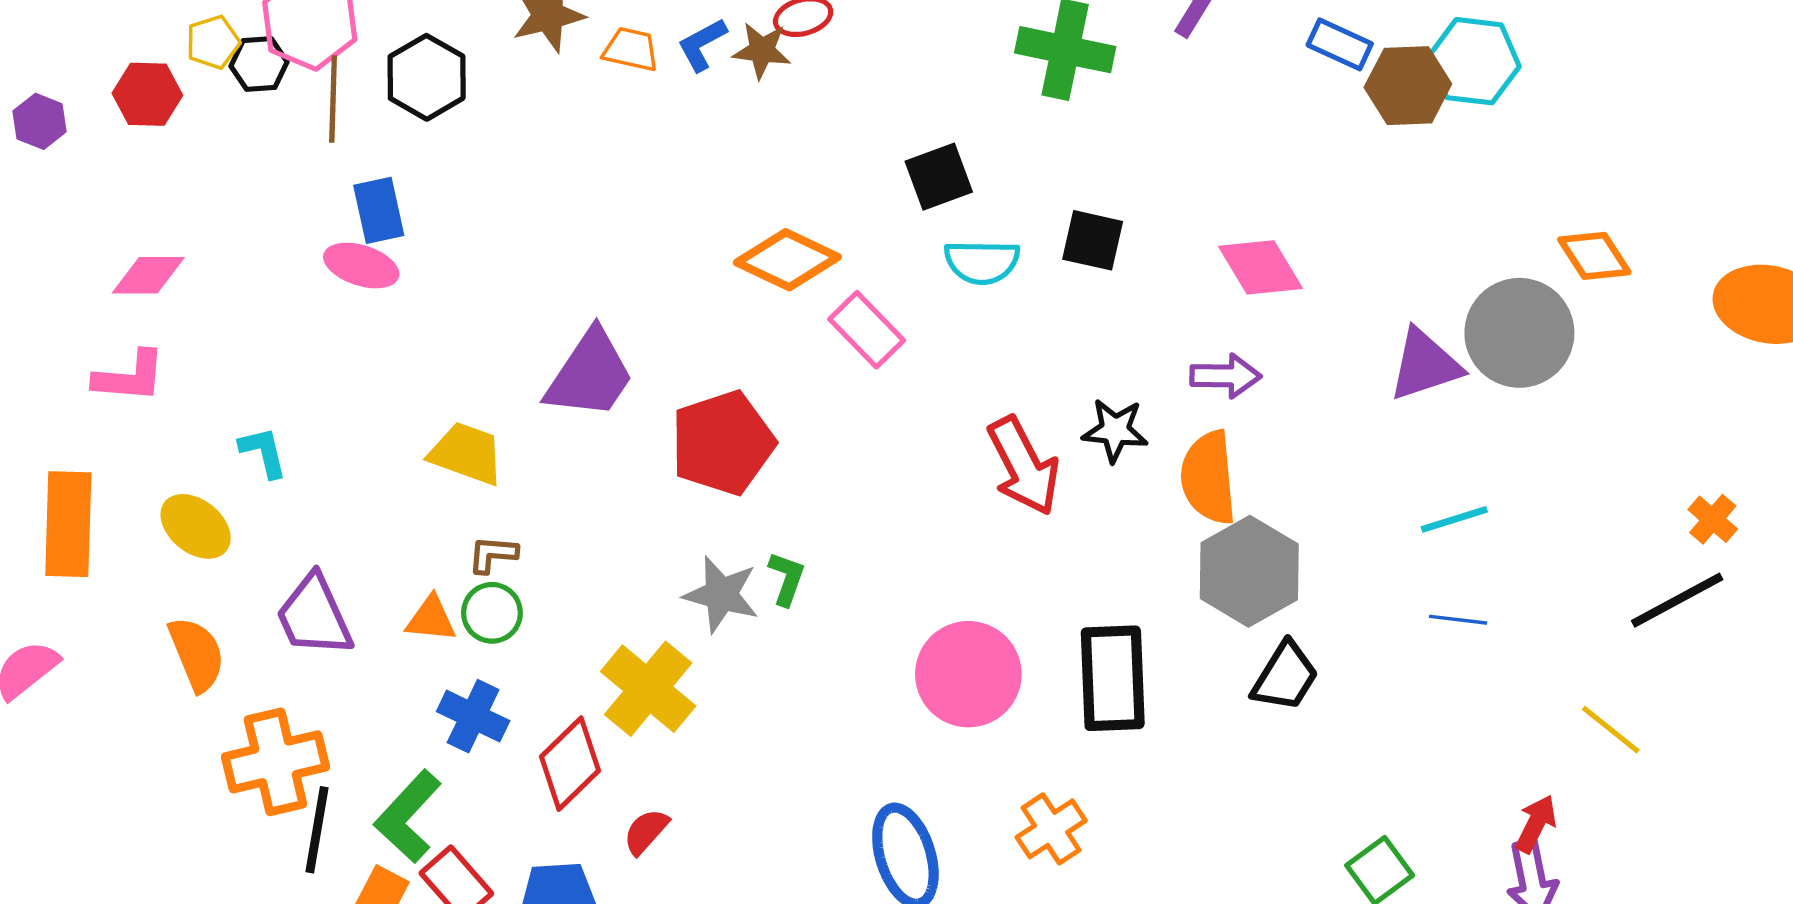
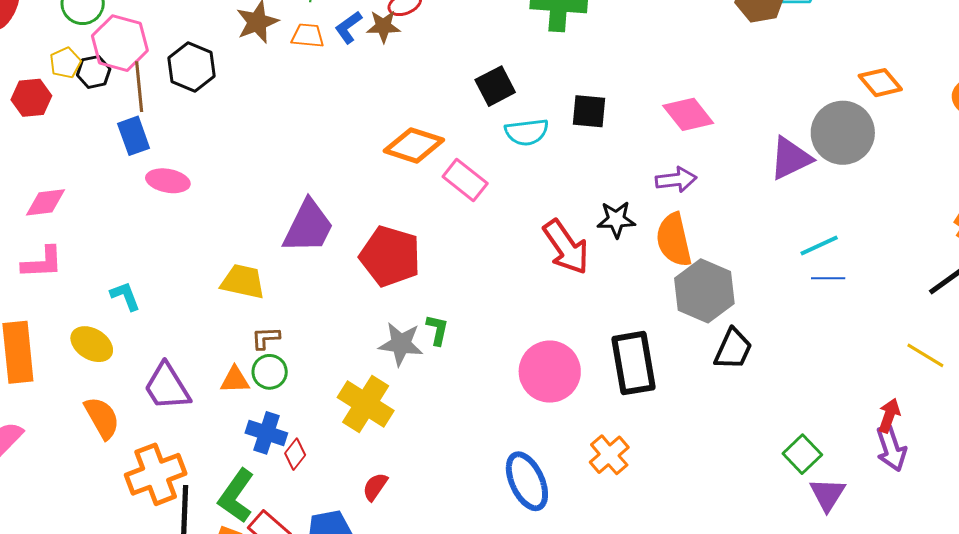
blue rectangle: (379, 210) -> (134, 136), moved
red pentagon: (723, 443) -> (390, 256), turned -30
blue line: (1458, 620) -> (828, 278), moved
red diamond: (570, 764) -> (295, 454), moved, size x0.6

